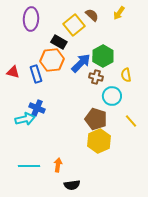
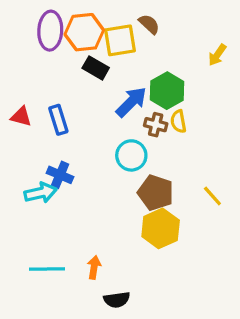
yellow arrow: (119, 13) -> (217, 55), moved
yellow square: (74, 25) -> (120, 40), turned 30
orange hexagon: (52, 60) -> (84, 32), moved
yellow semicircle: (126, 75) -> (178, 121), moved
cyan circle: (112, 96) -> (131, 155), moved

